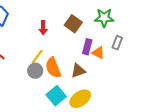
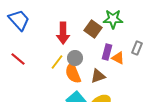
green star: (104, 18) -> (113, 19), moved
red arrow: (43, 28) -> (63, 33), size x1.5
gray circle: (35, 71) -> (75, 58), moved

